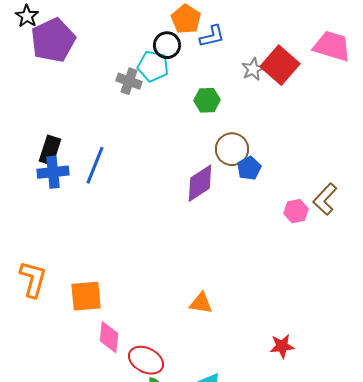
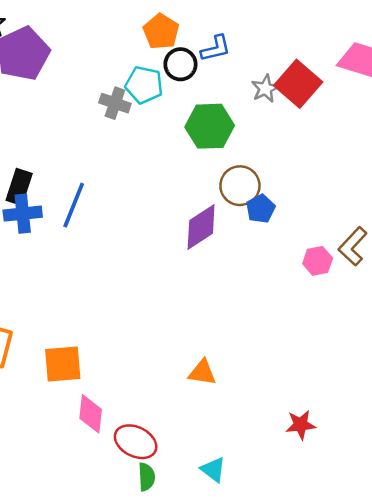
orange pentagon: (186, 19) -> (161, 32), moved
black circle: (167, 45) -> (180, 64), moved
green hexagon: (207, 100) -> (210, 126), size x1.5

